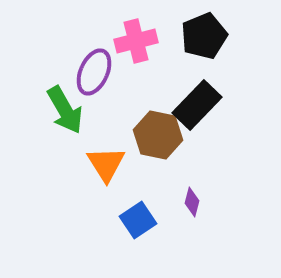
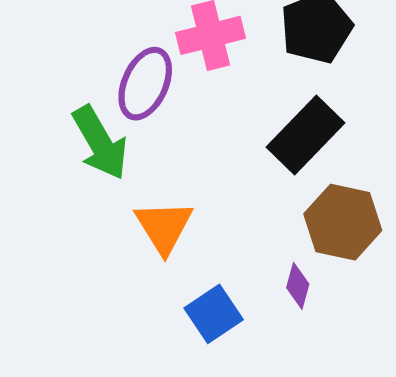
brown hexagon: (158, 135) -> (343, 222), moved

